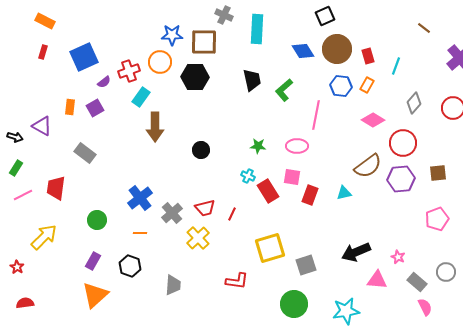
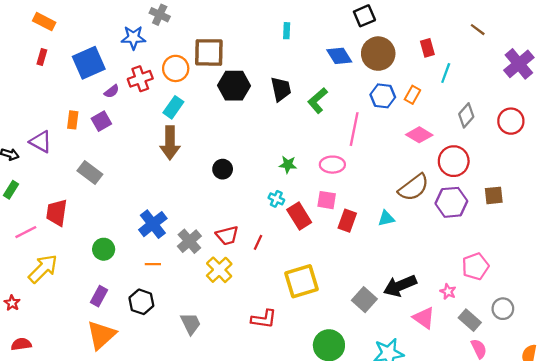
gray cross: (224, 15) -> (160, 15), moved
cyan rectangle: (257, 29) -> (287, 31), size x0.5
blue star: (172, 35) -> (133, 38), moved
brown square: (204, 42) -> (209, 52), moved
red rectangle: (368, 56) -> (427, 48), moved
black hexagon: (195, 77) -> (234, 86), moved
cyan rectangle: (141, 97) -> (173, 107), moved
pink line: (23, 195) -> (26, 232), moved
pink pentagon: (437, 219) -> (475, 266), moved
gray square: (306, 265) -> (364, 300), moved, turned -30
pink triangle: (377, 280) -> (424, 318), turned 30
gray trapezoid: (173, 285) -> (191, 324), turned -30

